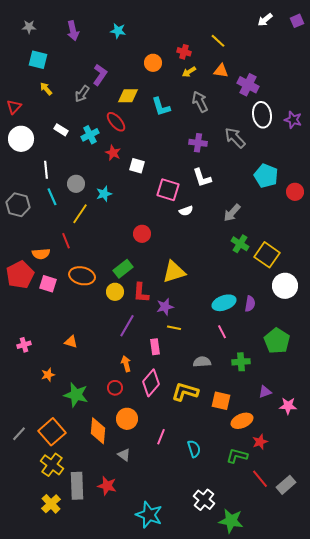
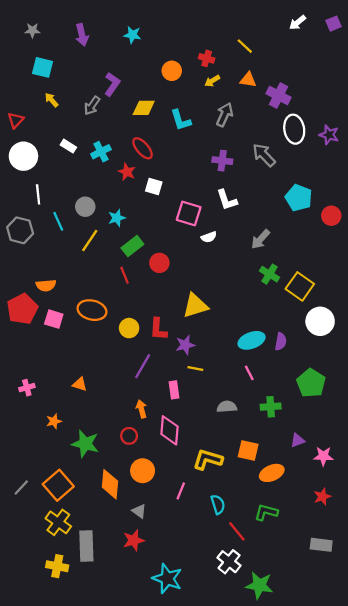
gray arrow: (200, 102) -> (225, 115), turned 50
red ellipse: (116, 122) -> (143, 148), moved
white line: (46, 170) -> (38, 194), moved
red line: (66, 241) -> (125, 275), moved
green rectangle: (123, 269) -> (132, 246), moved
pink diamond: (151, 383) -> (170, 430), turned -36
yellow L-shape: (185, 392) -> (208, 459), moved
red star: (260, 442) -> (322, 497), moved
red line: (260, 479) -> (237, 531), moved
gray rectangle: (286, 485) -> (321, 545), turned 48
red star: (107, 486) -> (134, 540), moved, turned -30
yellow cross: (51, 504) -> (57, 566), turned -36

